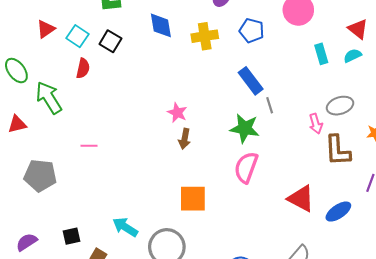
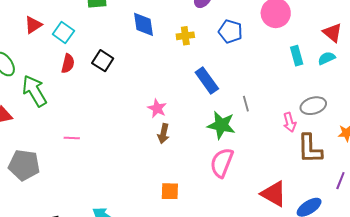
yellow cross: (205, 36) -> (185, 36), size x0.7
black square: (110, 41) -> (103, 61), moved
blue rectangle: (251, 81) -> (207, 80), moved
orange square: (193, 199) -> (170, 191), size x0.7

